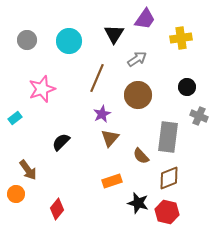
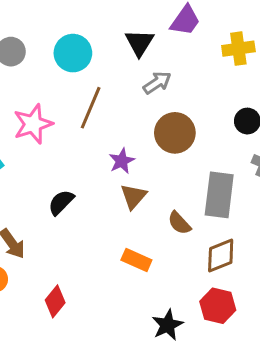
gray arrow: (137, 59) -> (157, 83), moved
brown line: (97, 78) -> (91, 108), moved
orange rectangle: (112, 181) -> (136, 260), turned 42
black star: (138, 203) -> (168, 325), moved, turned 30

